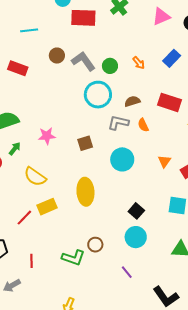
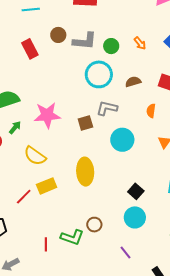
gray L-shape: (83, 61) -> (85, 41), turned 130
red rectangle: (18, 68) -> (30, 49), moved, turned 42
gray L-shape: (118, 123) -> (107, 108), moved
orange semicircle: (143, 125) -> (151, 111), moved, turned 32
pink star: (47, 136) -> (47, 115), size x1.5
red line: (31, 261) -> (46, 244), moved

